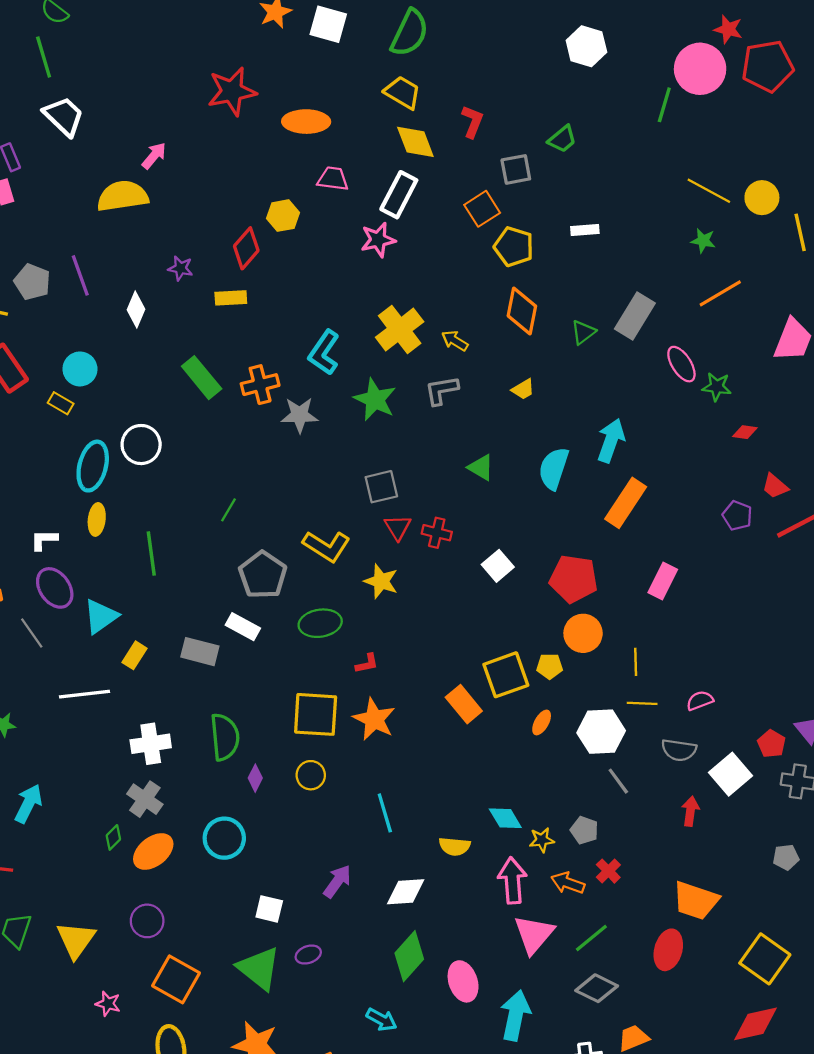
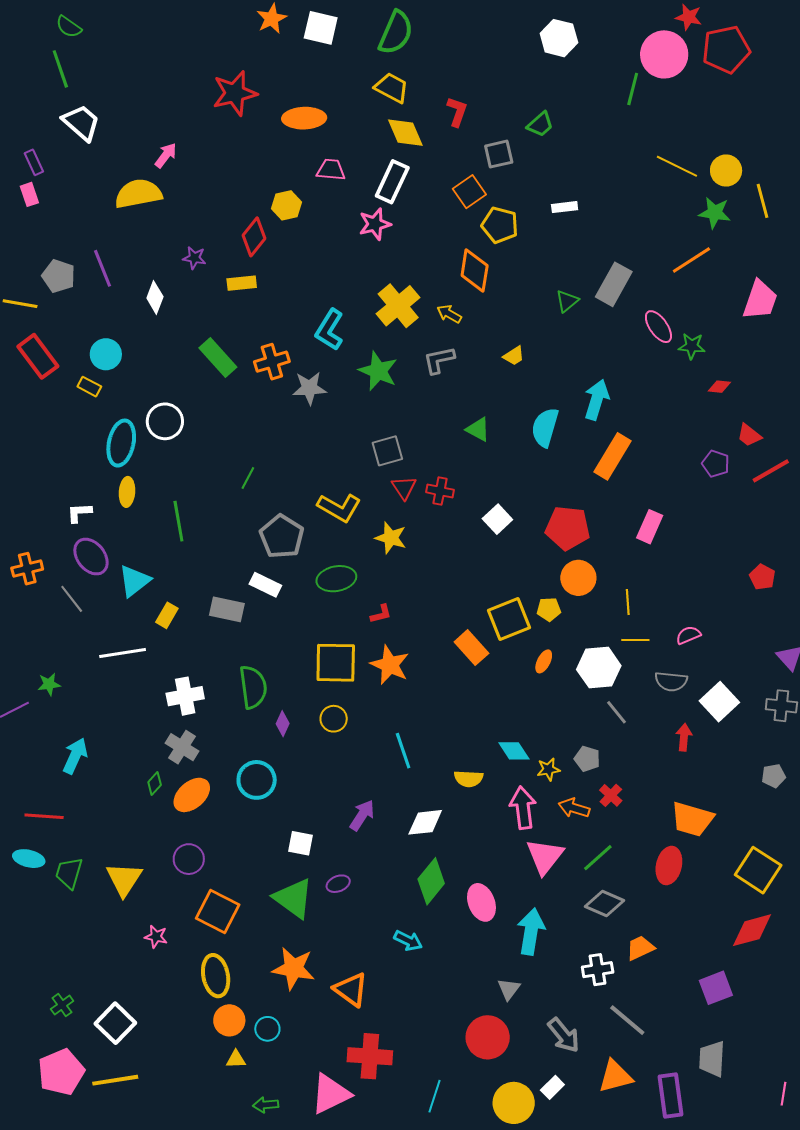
green star: (703, 241) -> (715, 213), moved, size x1.4
orange diamond: (522, 311) -> (475, 270), moved
red pentagon: (772, 744) -> (762, 577), moved

